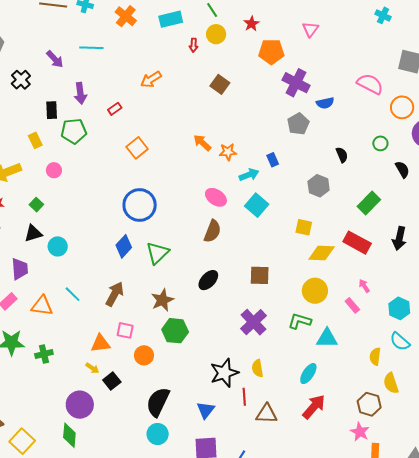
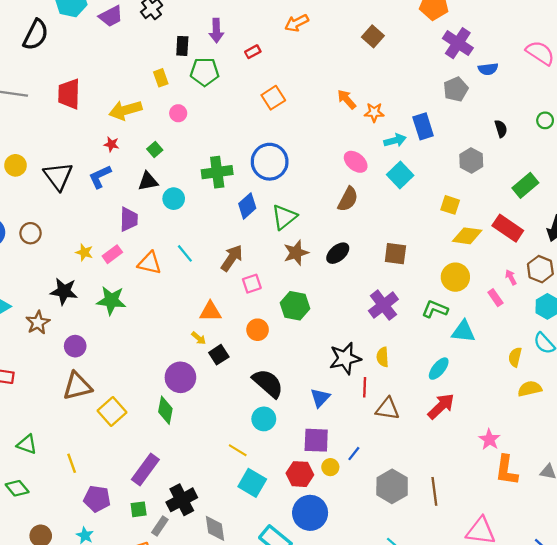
blue rectangle: (273, 160) -> (423, 126), size x1.6
brown star: (162, 300) -> (296, 253), moved
pink square: (125, 330) -> (252, 284), moved, turned -36
green cross: (44, 354) -> (217, 172), moved, size x1.5
yellow semicircle: (391, 383) -> (530, 389), turned 90
black semicircle: (158, 402) -> (268, 383), turned 100
brown hexagon: (369, 404) -> (540, 269), moved

